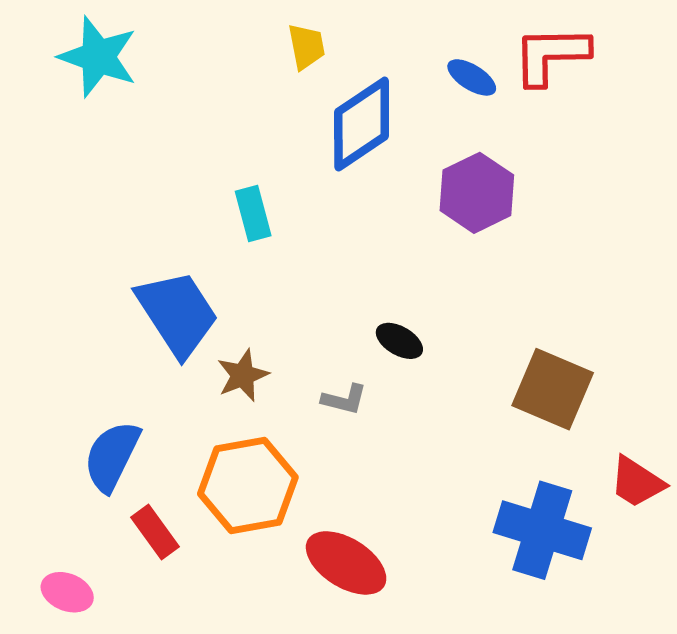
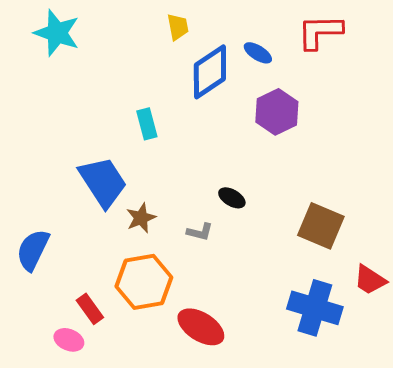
blue ellipse: (472, 77) -> (258, 53), moved
blue semicircle: (112, 456) -> (33, 250), moved
pink ellipse: (67, 592) -> (69, 340), moved

